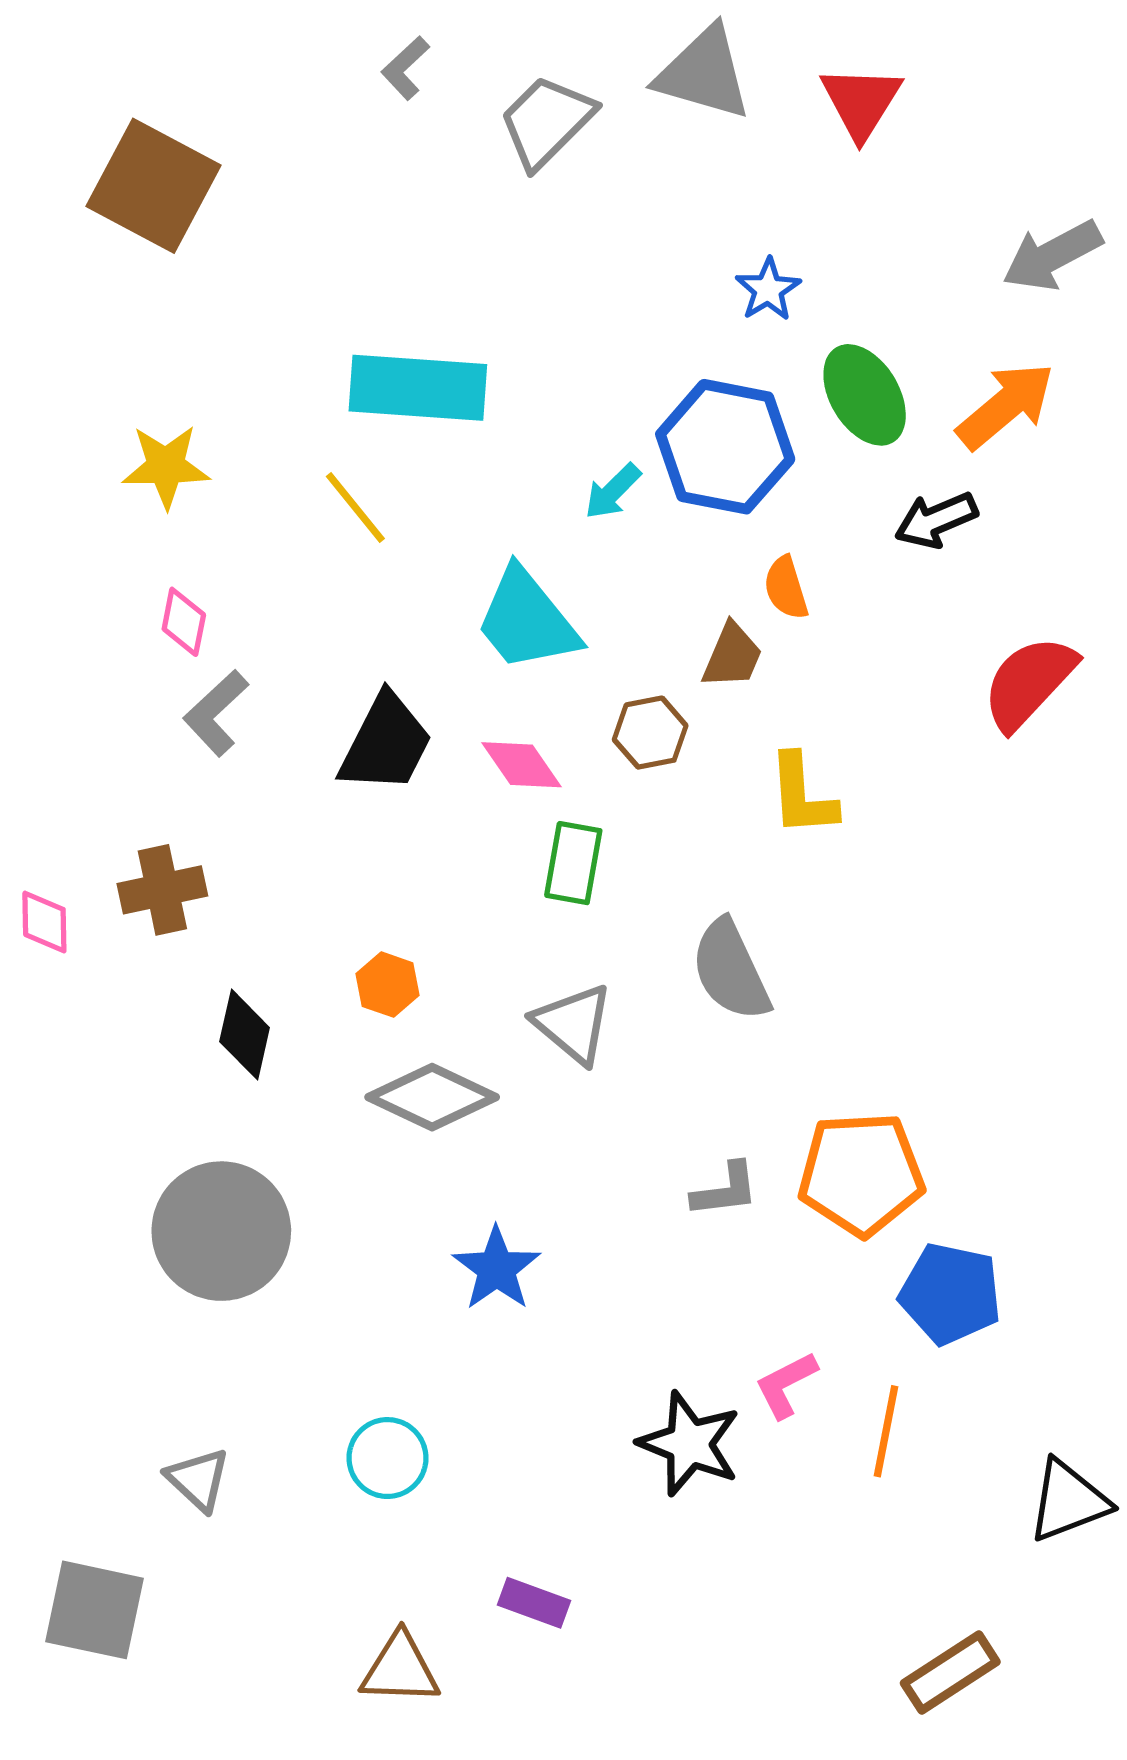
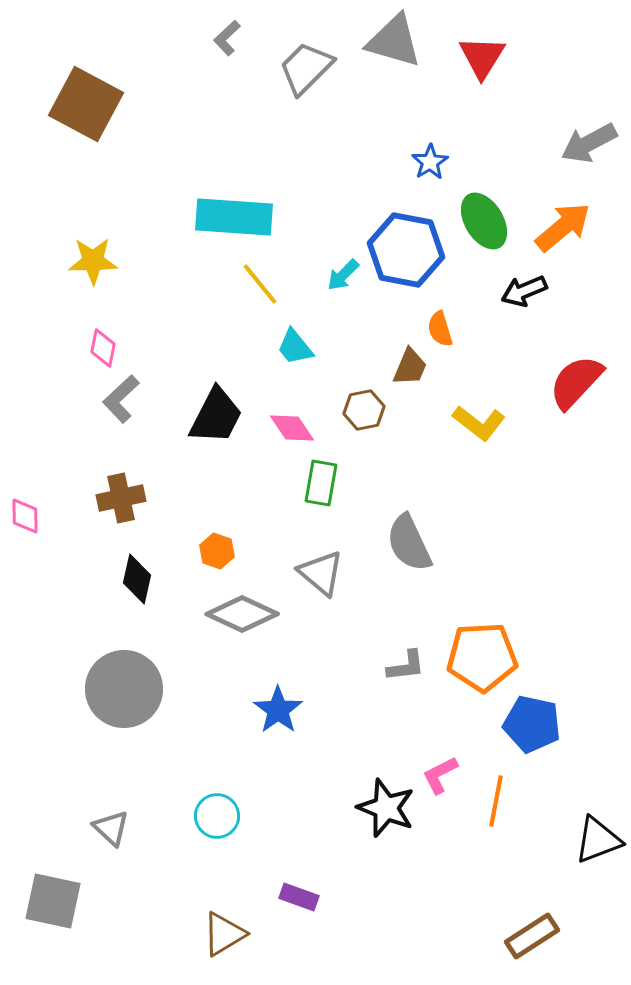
yellow line: (355, 507) -> (260, 284), moved
cyan trapezoid: (527, 620) -> (295, 347), size x0.6
yellow L-shape: (802, 795) -> (479, 423), moved, turned -48
brown cross: (162, 890) -> (121, 498), moved
brown triangle: (400, 1669) -> (224, 934), turned -33

